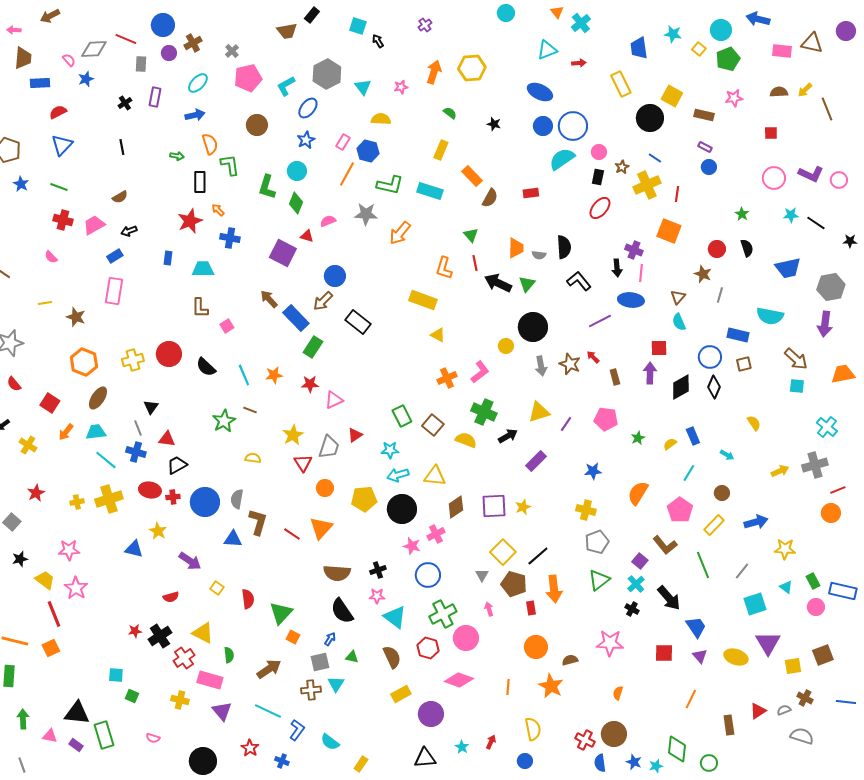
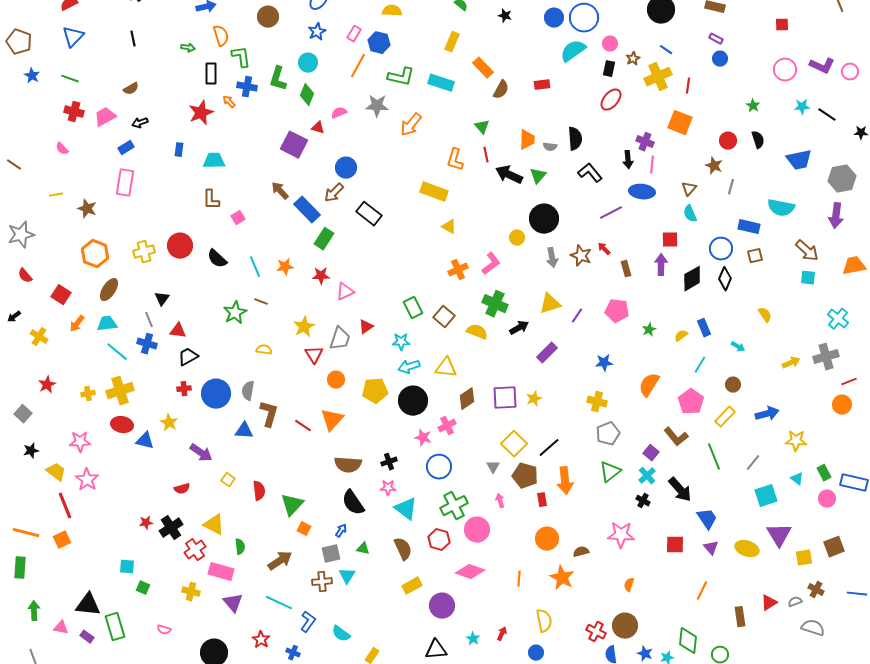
blue cross: (230, 238) -> (247, 87), moved
red ellipse: (150, 490) -> (122, 425), moved

